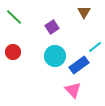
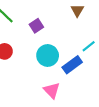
purple square: (52, 27) -> (36, 26), moved
pink triangle: (73, 90) -> (52, 90), moved

